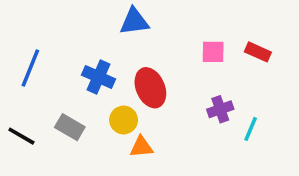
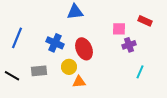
red rectangle: (258, 52) -> (145, 21), moved
purple cross: (220, 109) -> (129, 45), moved
gray rectangle: (70, 127) -> (39, 71), turned -35

